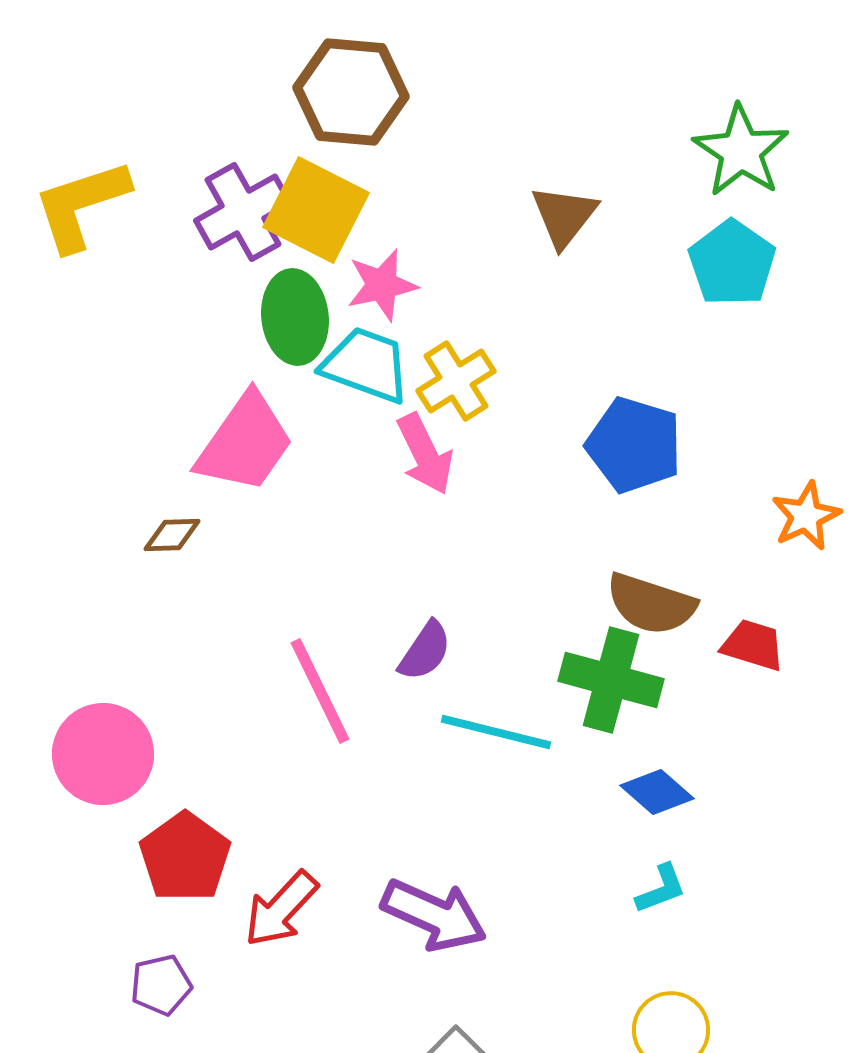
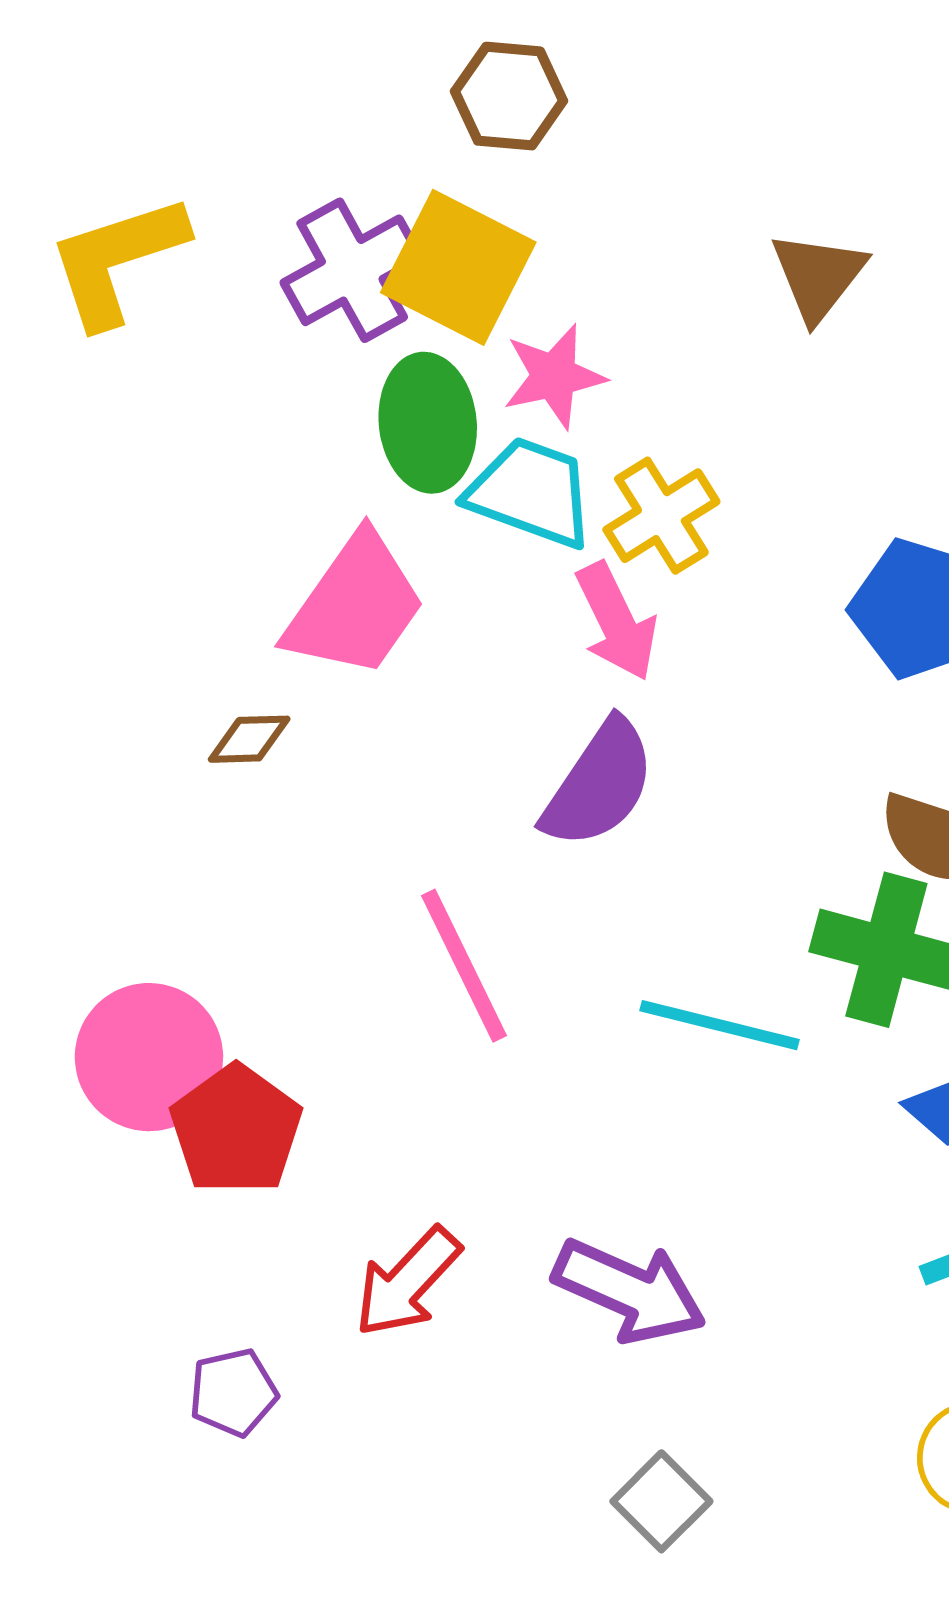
brown hexagon: (351, 92) -> (509, 96), size x0.7
purple semicircle: (425, 651) -> (599, 784), moved, size x1.5
red pentagon: (185, 857) -> (236, 1130), moved

